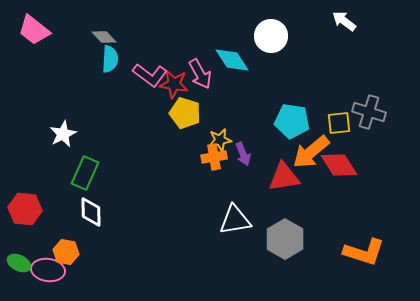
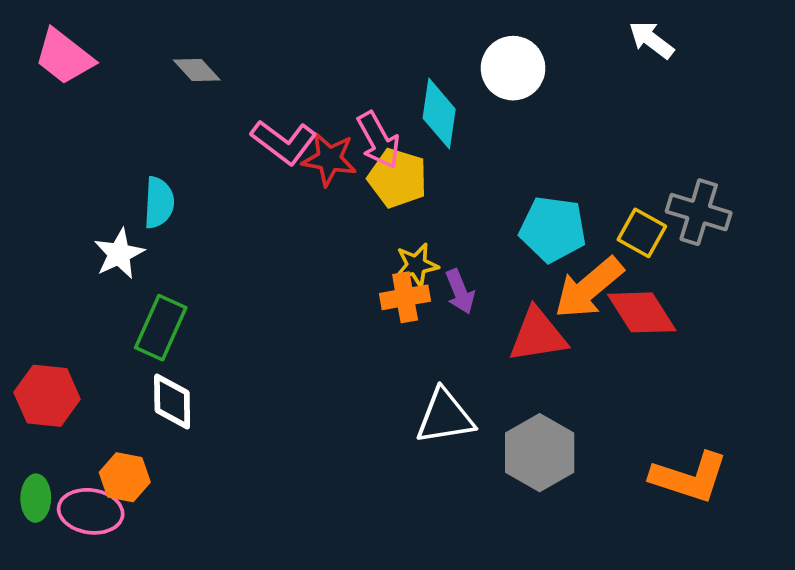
cyan semicircle: (110, 59) -> (159, 203), moved
cyan diamond: (232, 60) -> (439, 114), turned 42
yellow pentagon: (185, 113) -> (398, 178), moved
yellow square: (339, 123) -> (642, 233), turned 35
green ellipse: (19, 263) -> (36, 498), turned 65

